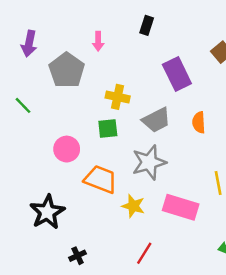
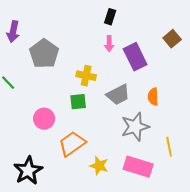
pink arrow: (98, 41) -> (109, 44), moved
gray star: (149, 162) -> (135, 127), moved
orange trapezoid: (101, 179) -> (72, 144), turned -56

